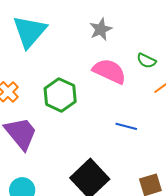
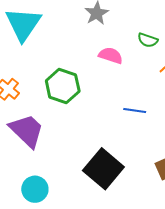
pink semicircle: (109, 71) -> (111, 55), size x0.7

